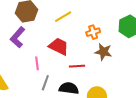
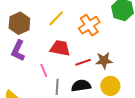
orange cross: (93, 32) -> (89, 25), size x1.5
brown star: (103, 52) -> (104, 61), moved

